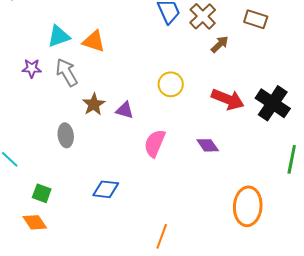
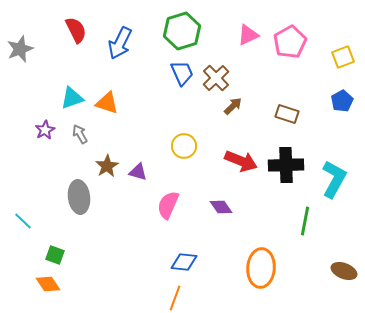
brown rectangle: (256, 19) -> (287, 114), moved
purple star: (32, 68) -> (45, 130), turned -30
gray arrow: (67, 72) -> (80, 134), size x0.7
black cross: (273, 103) -> (286, 165), turned -36
gray ellipse: (66, 135) -> (79, 197), size x1.4
blue diamond: (106, 189) -> (184, 262), moved

